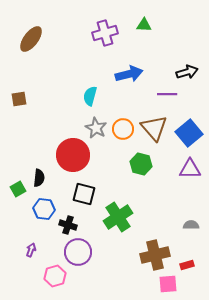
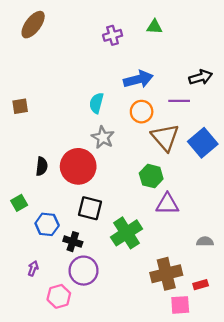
purple cross: (105, 33) -> (113, 35), size x0.7
brown ellipse: (31, 39) -> (33, 25), moved
orange circle: (123, 129) -> (142, 112), moved
purple triangle: (190, 169) -> (167, 204), moved
black semicircle: (39, 178) -> (42, 166), moved

